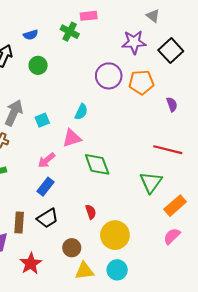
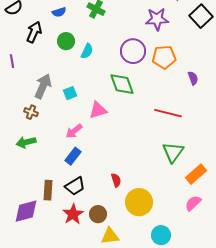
black square: (171, 51) -> (201, 16), moved
cyan semicircle: (81, 112) -> (87, 51), moved
red line: (168, 150) -> (168, 113), moved
green diamond: (97, 164) -> (122, 84), moved
red star: (31, 264) -> (73, 214), moved
cyan circle: (117, 270) -> (161, 235), moved

